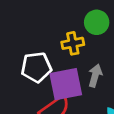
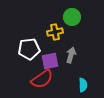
purple square: (66, 84) -> (50, 61), size x0.7

